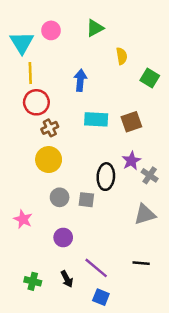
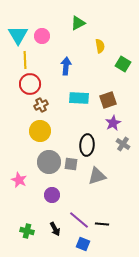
pink circle: (51, 30) -> (42, 36), moved
purple star: (131, 161) -> (113, 123), moved
gray circle: (60, 197) -> (49, 162), size x1.5
gray triangle: (145, 214) -> (97, 176), moved
black line: (141, 263) -> (102, 224), moved

